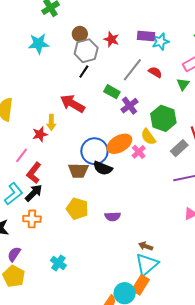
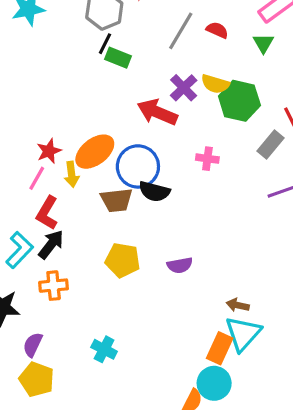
green rectangle: (112, 92) -> (118, 58), moved
red arrow: (72, 104) -> (157, 112), moved
yellow arrow: (51, 122) -> (72, 174), moved
yellow semicircle: (148, 137) -> (215, 84), moved, turned -30
orange ellipse: (119, 144) -> (95, 152), moved
pink cross: (139, 152) -> (207, 159), turned -32
pink line: (22, 155) -> (37, 178), moved
orange rectangle: (141, 285) -> (220, 348), moved

